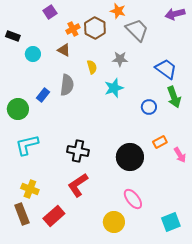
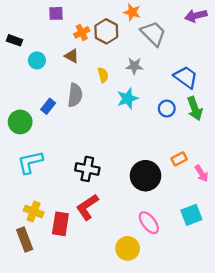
purple square: (50, 12) -> (56, 13), turned 32
blue circle: (149, 107) -> (167, 109), moved
red rectangle: (54, 216) -> (60, 224), moved, turned -40
cyan square: (171, 222) -> (191, 215), moved

